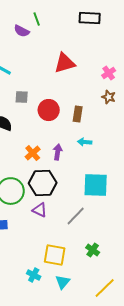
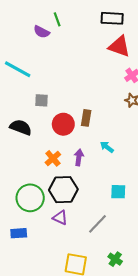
red triangle: (65, 63) -> (119, 46), moved, turned 35
red circle: (49, 110) -> (63, 124), moved
brown rectangle: (78, 114) -> (86, 118), moved
cyan arrow: (85, 142) -> (107, 147), turned 32
cyan square: (96, 185) -> (118, 192), size x0.6

